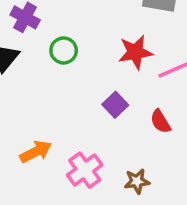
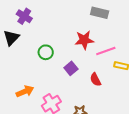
green circle: (64, 50) -> (46, 52), moved

